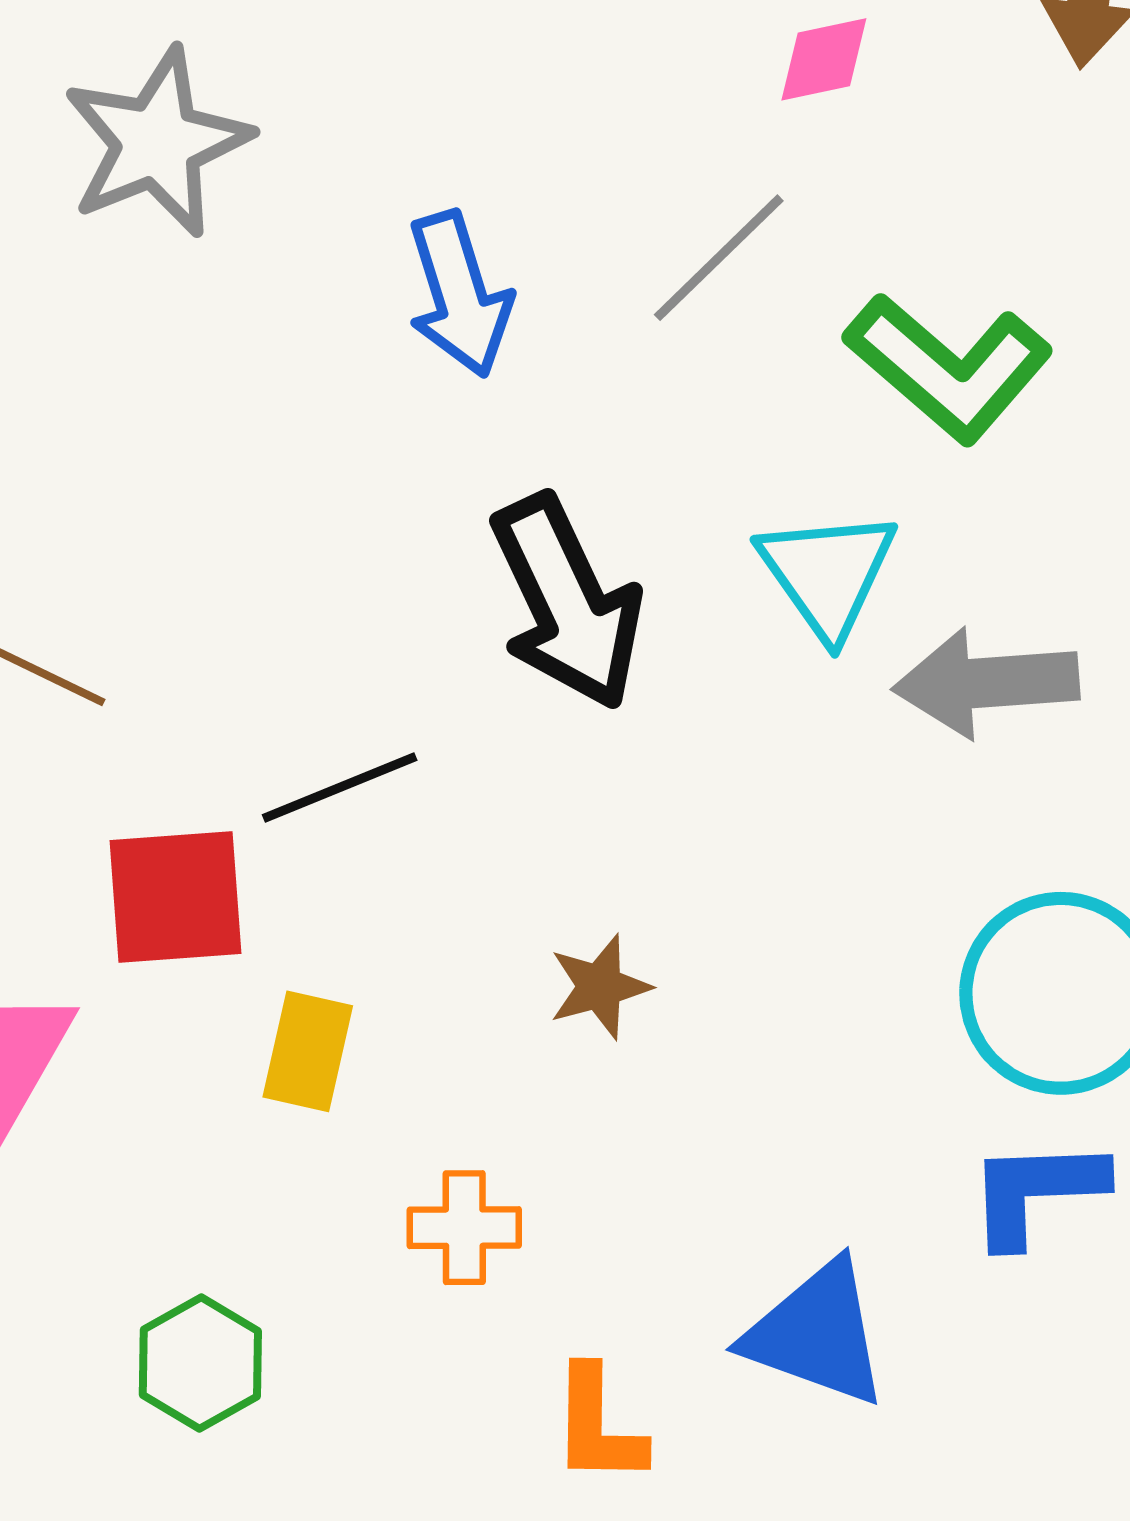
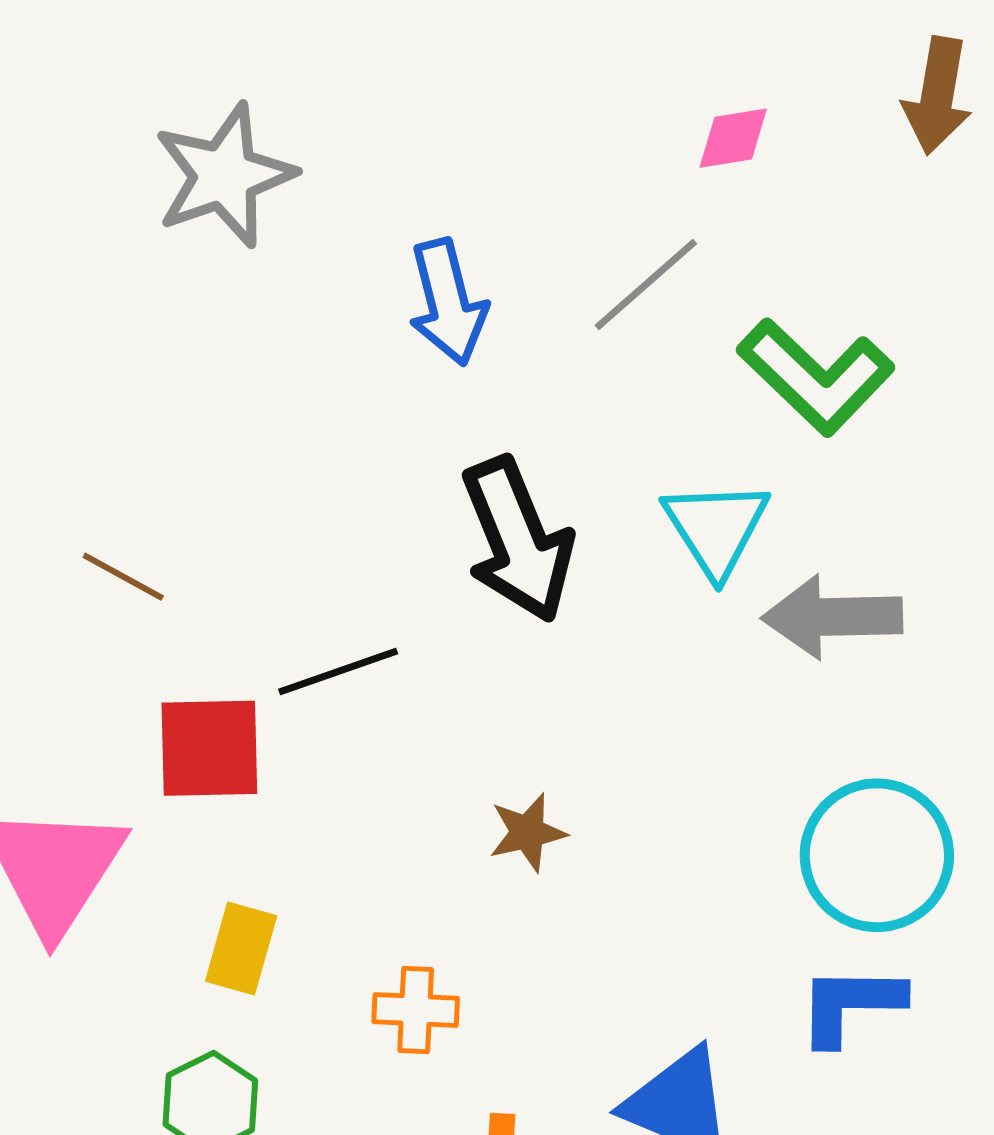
yellow rectangle: (308, 1051) -> (241, 948), moved

